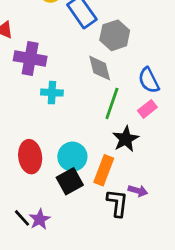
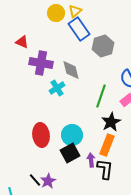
gray diamond: (100, 68) -> (71, 70), moved
cyan cross: (52, 93) -> (57, 88), turned -35
orange rectangle: (104, 170) -> (107, 145), moved
purple arrow: (138, 191) -> (91, 160), moved, turned -112

